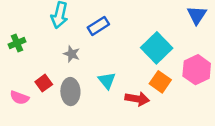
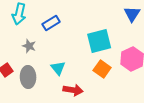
cyan square: (157, 48) -> (99, 41), turned 30
red arrow: (137, 99) -> (73, 90), moved

